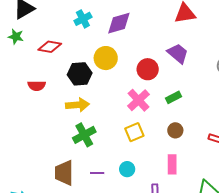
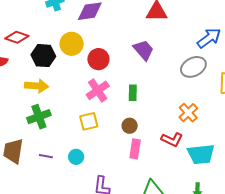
red diamond: (50, 47) -> (17, 37), moved
red circle: (148, 69) -> (98, 59), moved
green rectangle: (173, 97) -> (133, 93), turned -70
pink rectangle: (172, 164) -> (135, 149), moved

